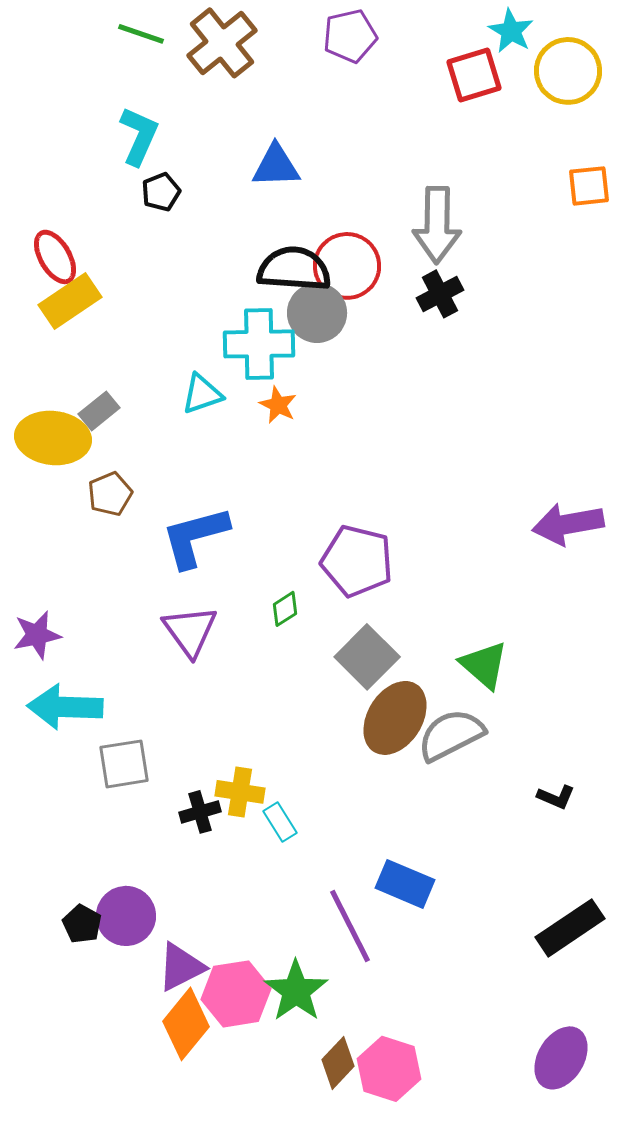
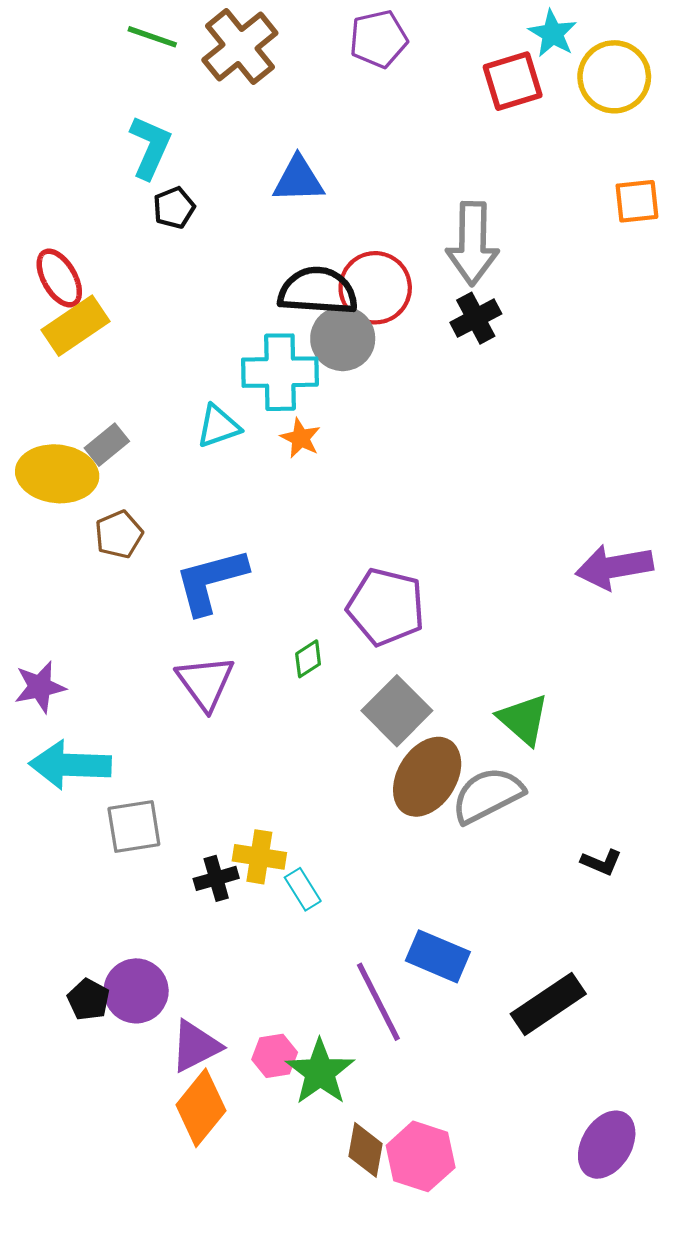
black rectangle: (570, 928) -> (548, 1004), moved
pink hexagon: (236, 994) -> (275, 1056), moved, size x0.6
brown diamond: (338, 1063) -> (365, 1150), turned -33

